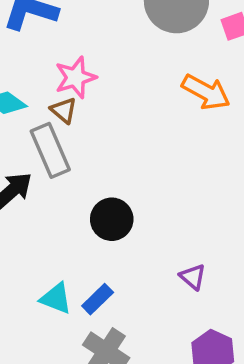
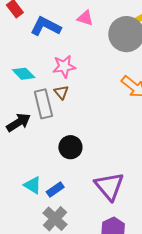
brown triangle: (64, 110) -> (61, 92), moved
purple triangle: (193, 277) -> (109, 186), size x2.0

